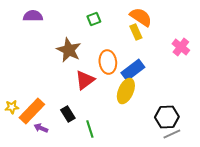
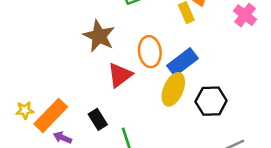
pink cross: (181, 47) -> (245, 15), moved
black hexagon: (167, 117) -> (211, 101), moved

